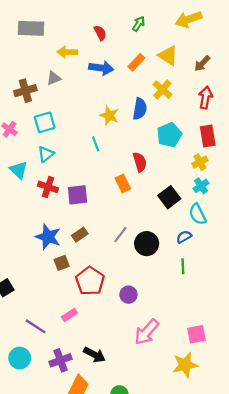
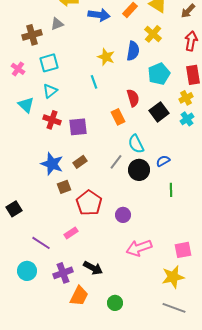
black square: (169, 197) -> (159, 112), moved
cyan semicircle: (198, 214) -> (136, 144), moved
blue semicircle: (184, 237) -> (163, 161), moved
pink arrow: (147, 332) -> (139, 248), turned 30

